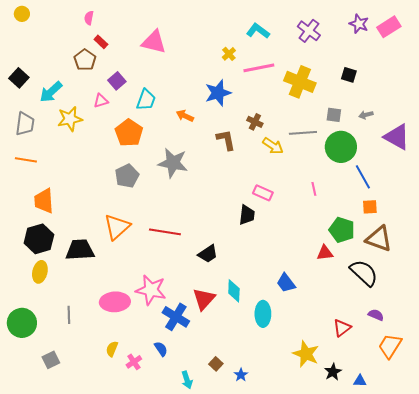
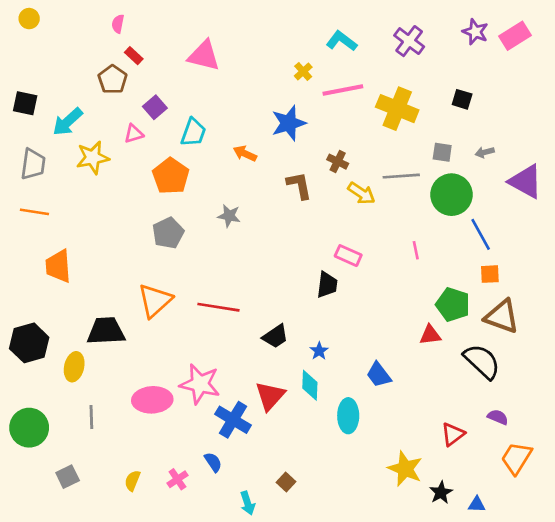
black square: (19, 78) -> (25, 103), turned -30
gray star: (173, 163) -> (229, 216), size x0.6
black hexagon: (39, 239) -> (29, 343), moved
yellow ellipse: (40, 272) -> (74, 367), moved
yellow semicircle: (112, 349) -> (132, 481), moved
blue star: (241, 375) -> (319, 351), moved

